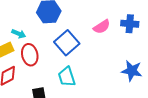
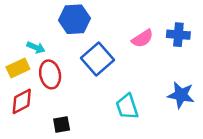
cyan trapezoid: (67, 77) -> (127, 107), moved

